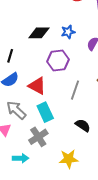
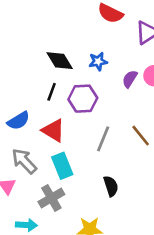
black diamond: (39, 33) -> (60, 61), turned 55
black line: (10, 56) -> (52, 92), moved
black semicircle: (83, 125) -> (111, 186), turned 35

